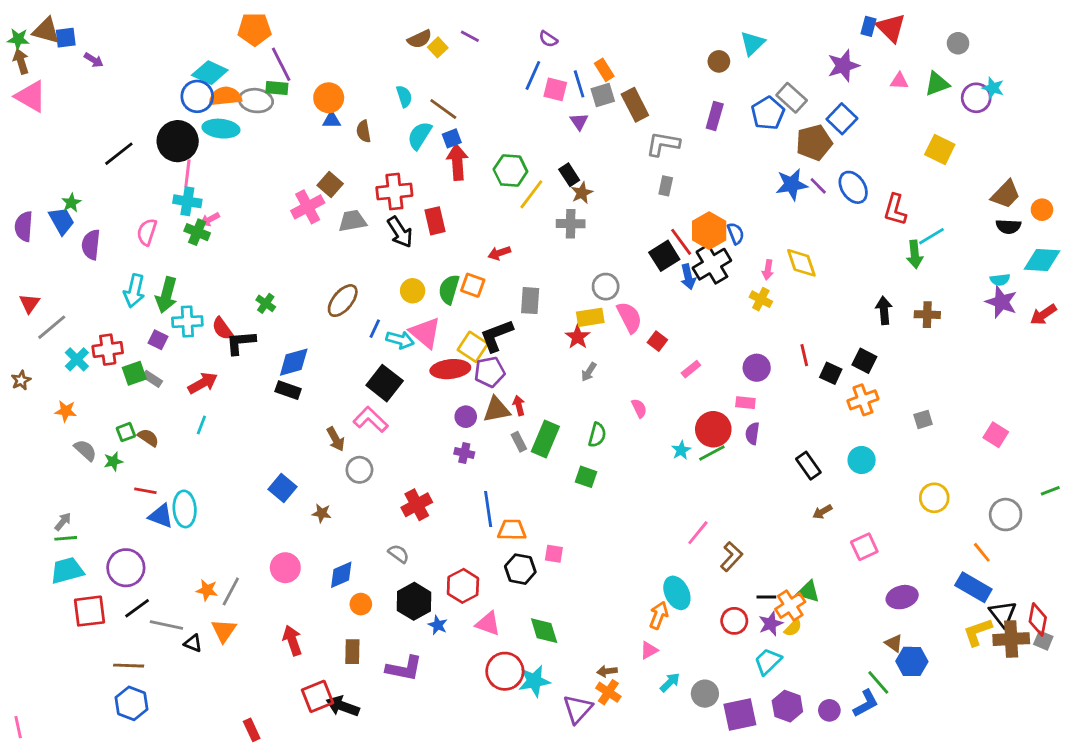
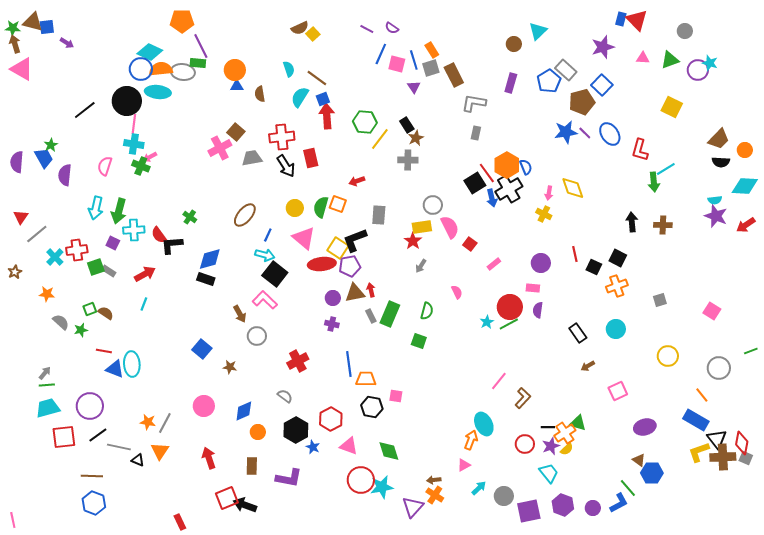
purple line: (470, 36) -> (367, 29), moved
cyan arrow: (400, 340) -> (265, 255), moved
cyan trapezoid: (768, 661) -> (549, 473), turned 95

